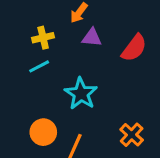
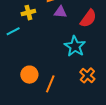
cyan line: (39, 66) -> (13, 31), moved
cyan star: (81, 94) -> (75, 46), moved

